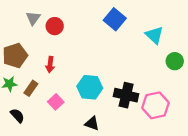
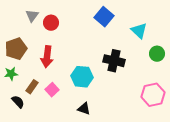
red arrow: (50, 65) -> (47, 57), size x1.5
brown rectangle: (31, 88) -> (32, 87), moved
black cross: (126, 95) -> (114, 61), moved
pink hexagon: (155, 105) -> (153, 95), moved

